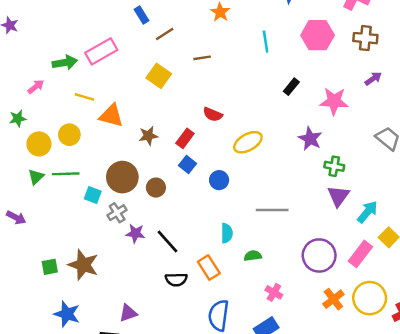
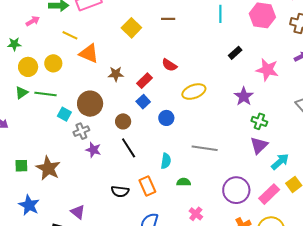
brown circle: (156, 188) -> (123, 121), moved
black line: (167, 242) -> (129, 148), moved
purple triangle: (128, 313) -> (78, 212), turned 49

